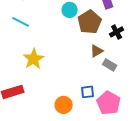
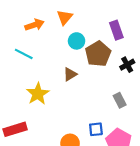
brown triangle: (97, 51) -> (70, 74), moved
gray rectangle: (110, 65) -> (120, 100), turned 32

